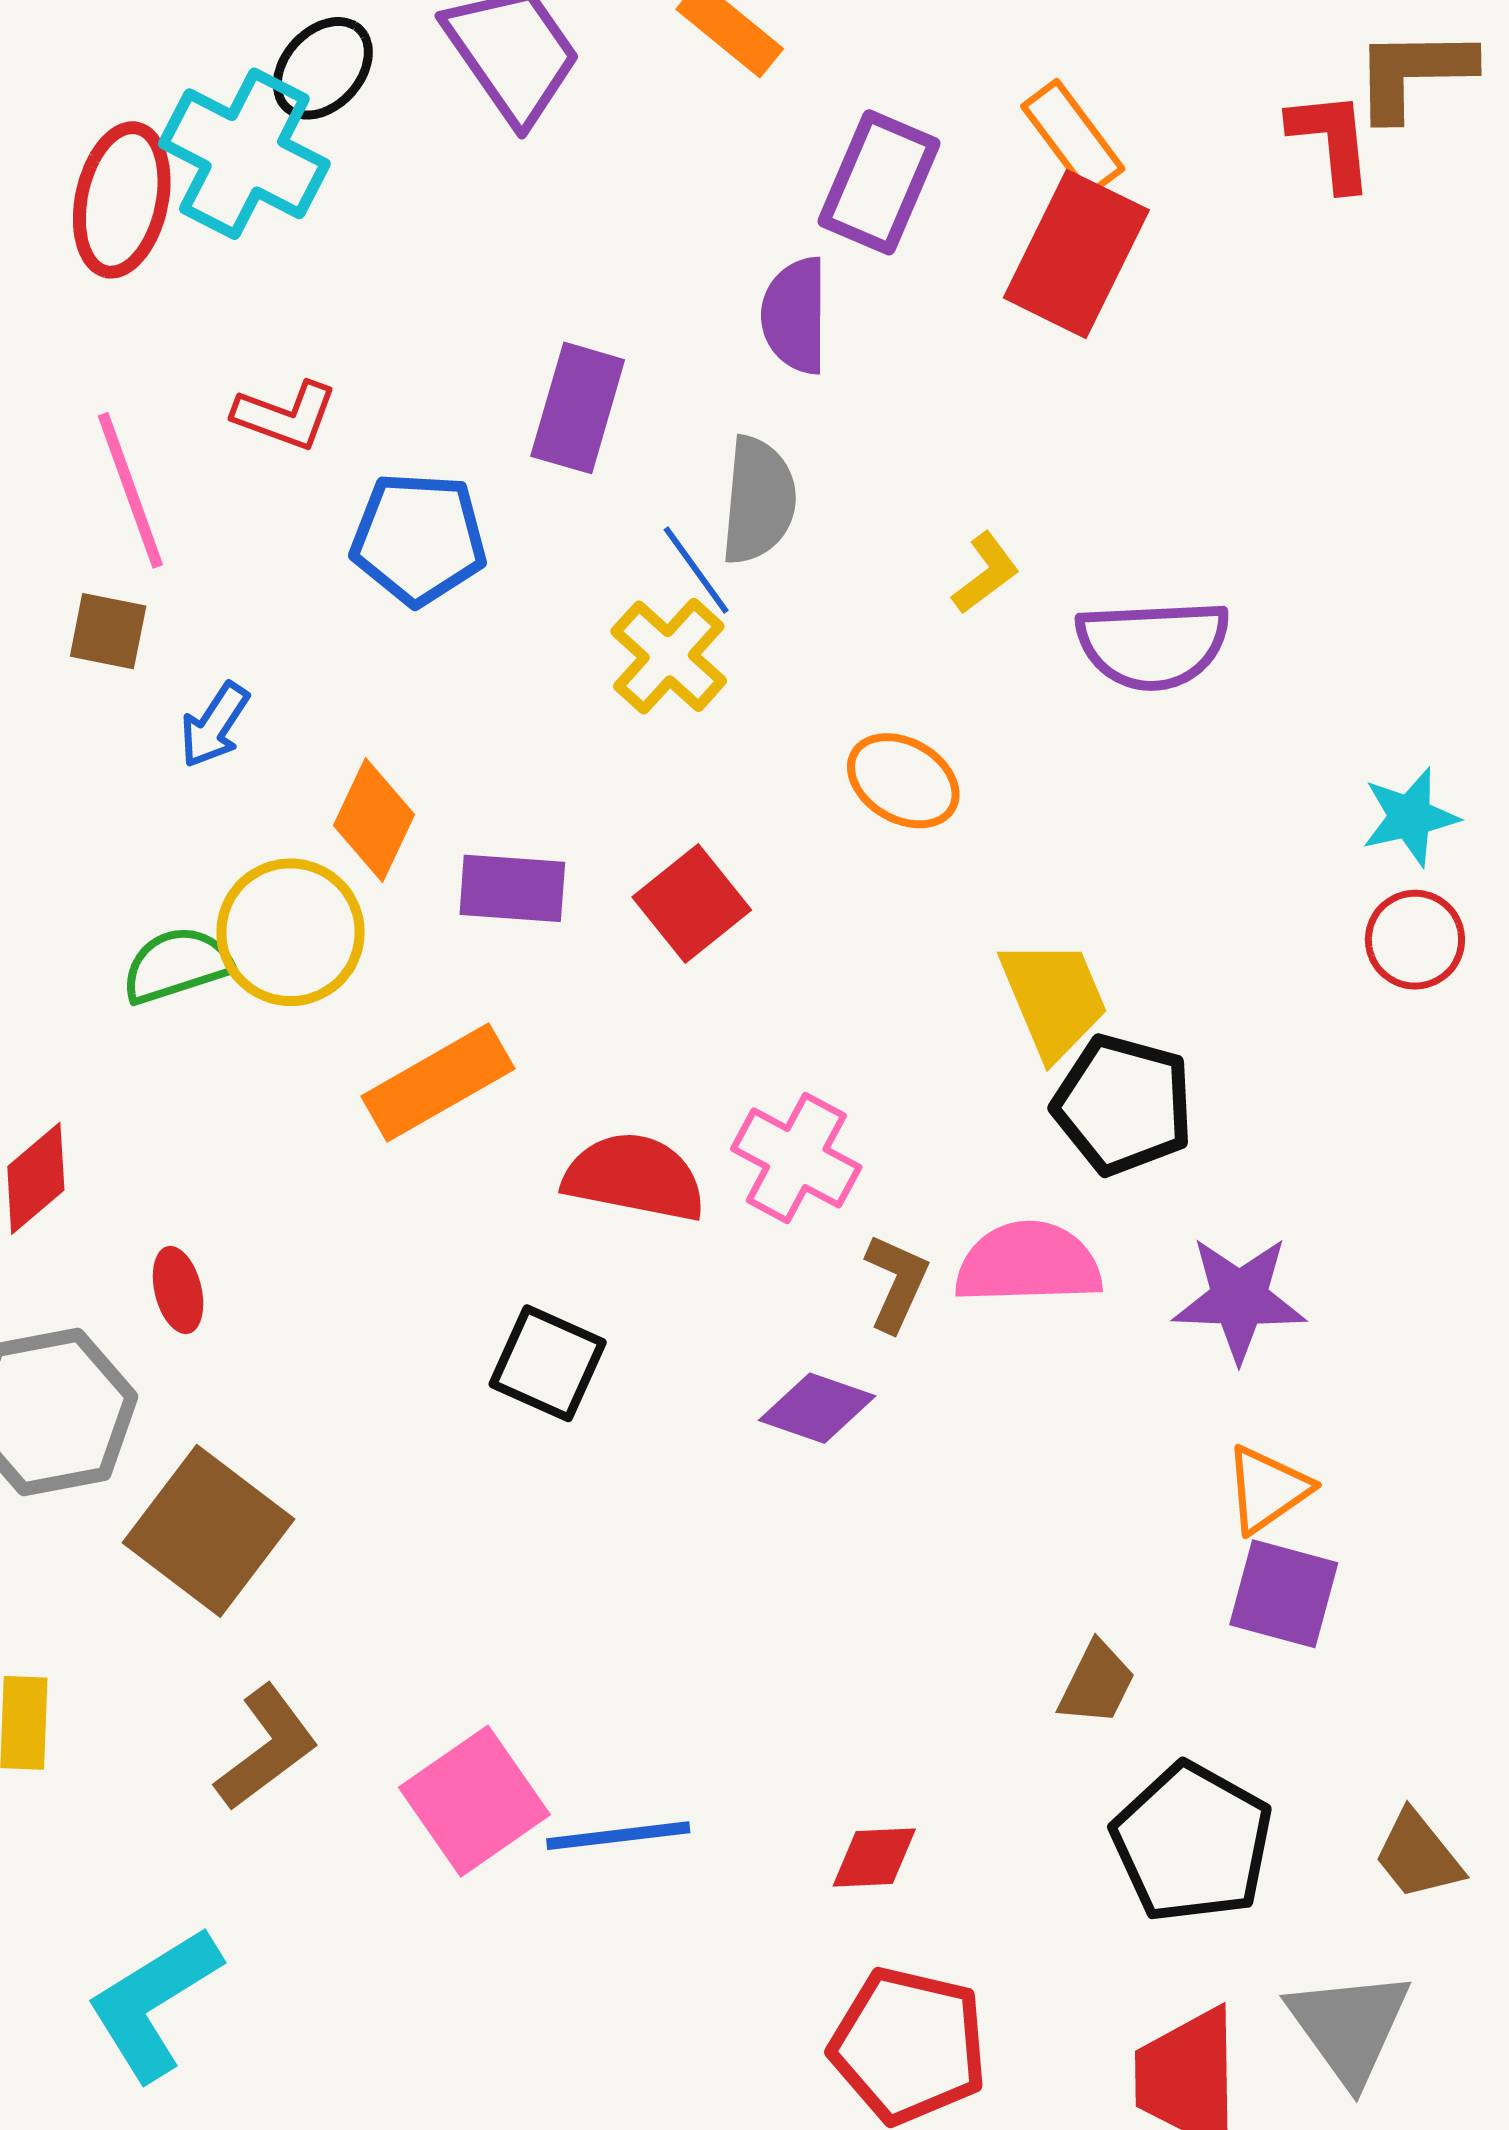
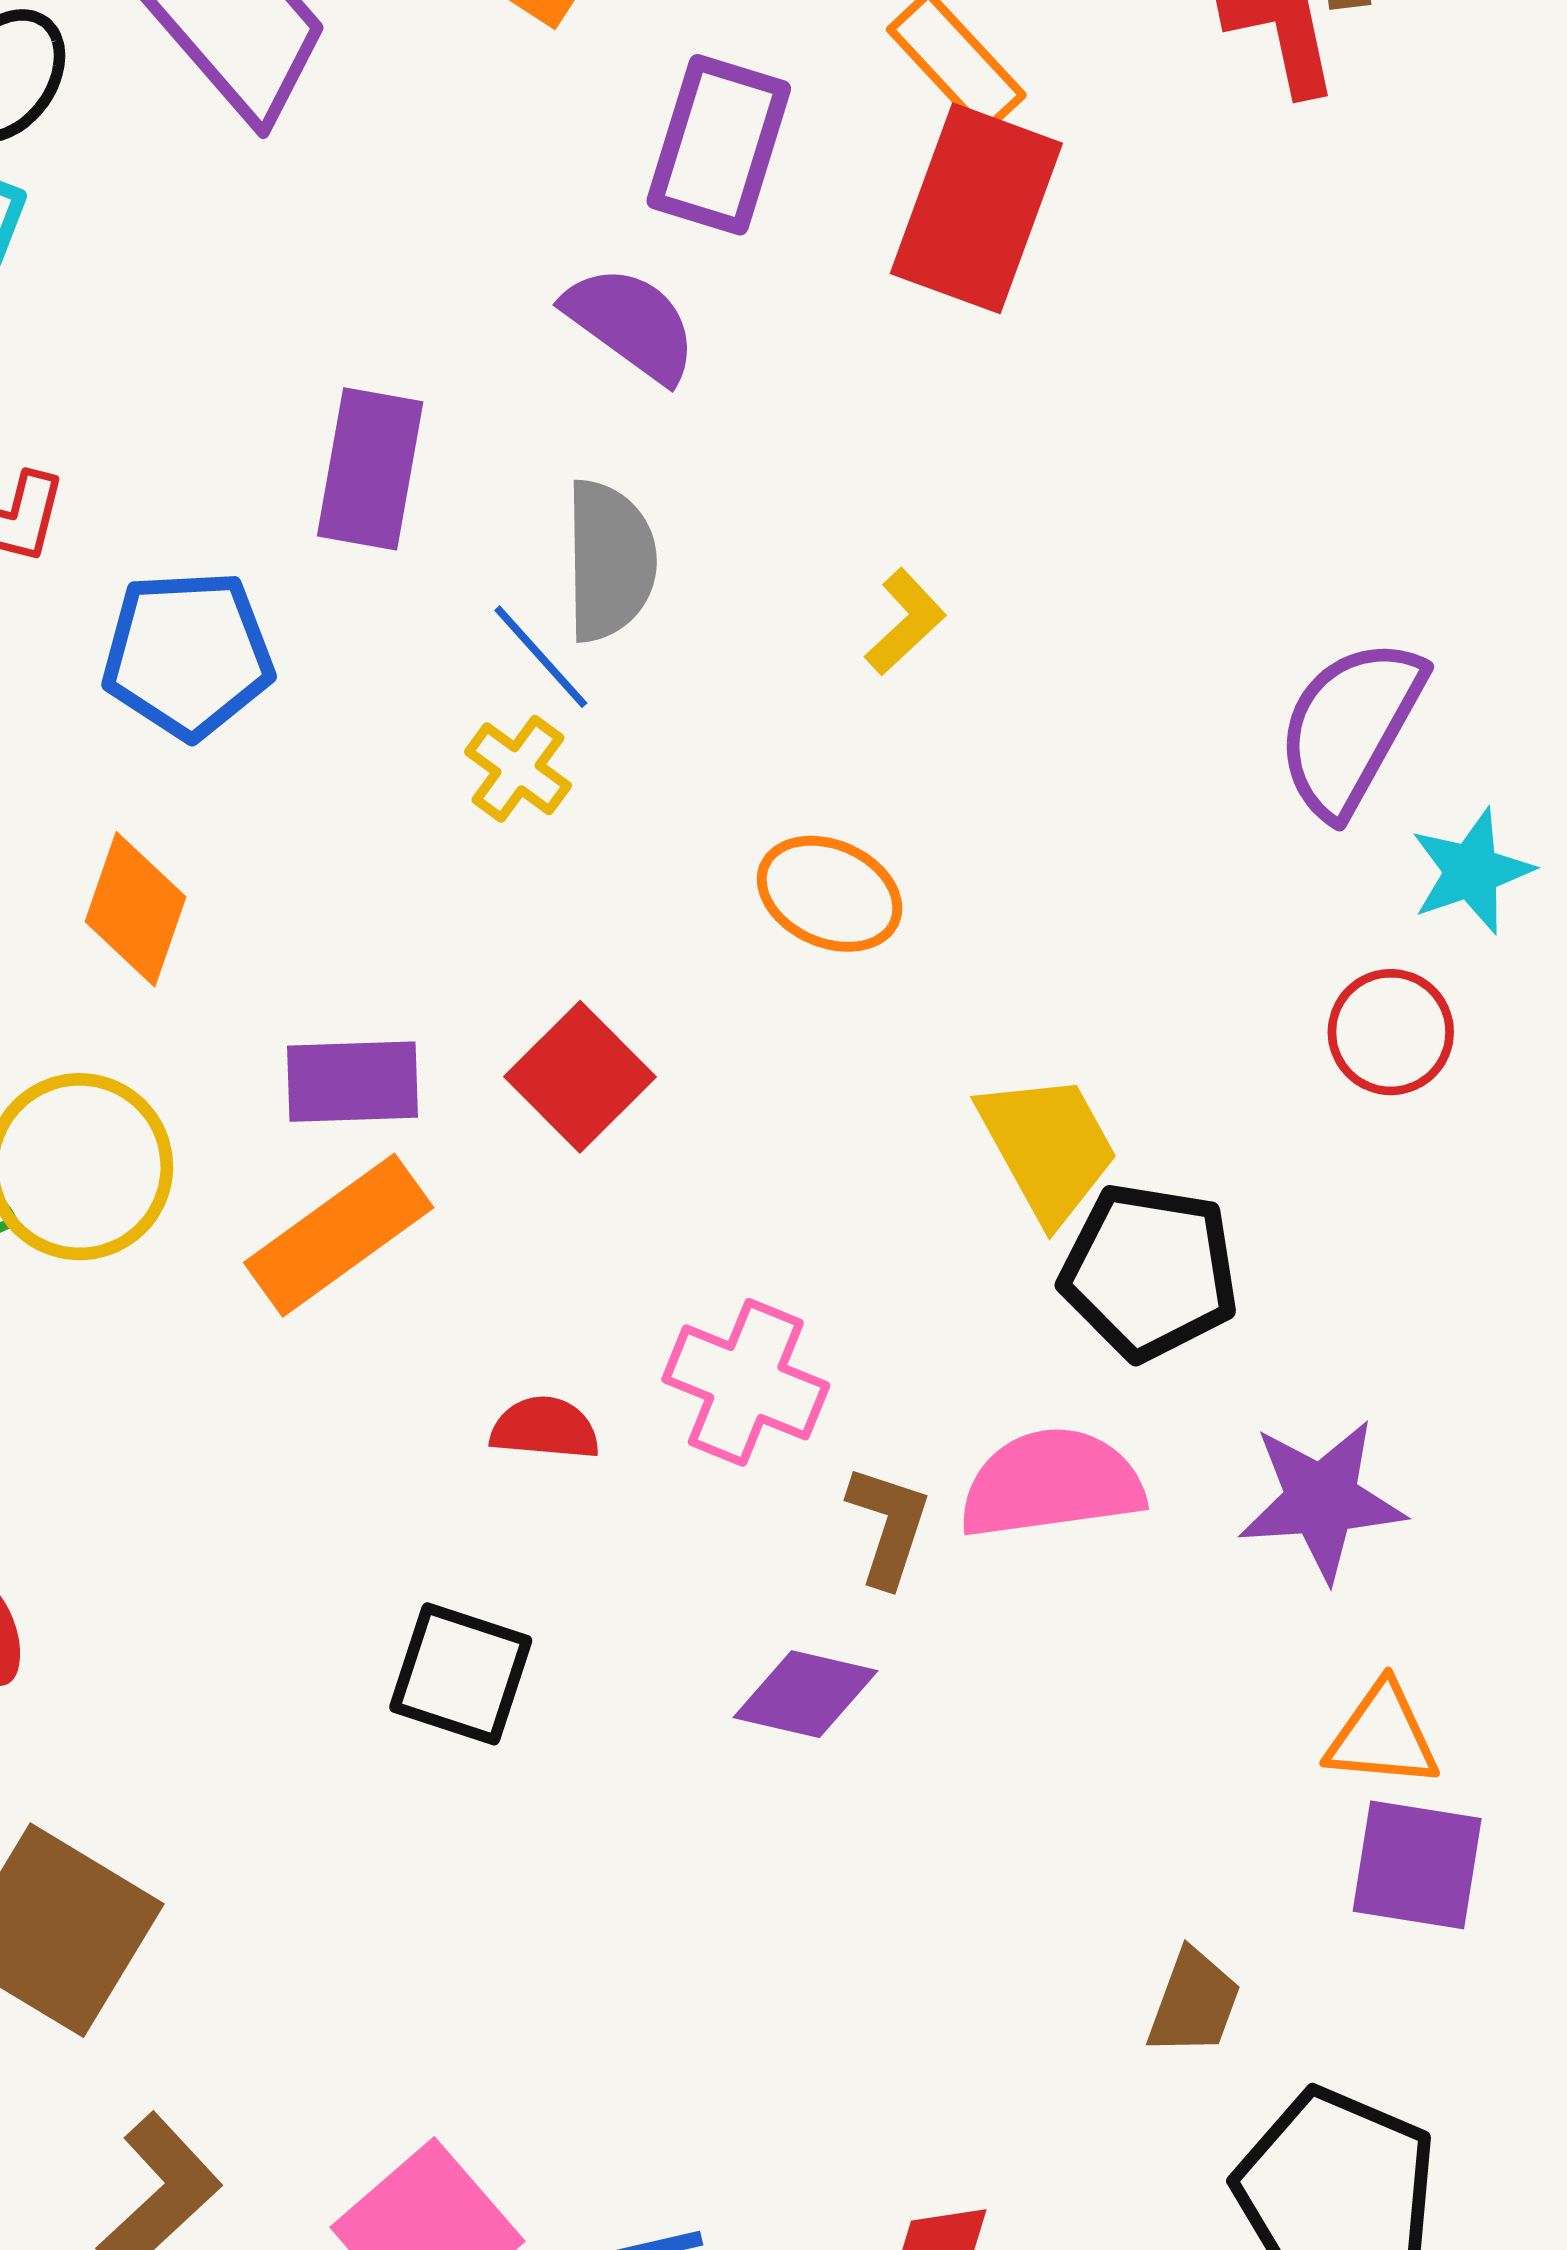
purple semicircle: (795, 316) -> (631, 323), turned 132
purple semicircle: (1153, 645) -> (1350, 727), moved, turned 128
yellow cross: (669, 656) -> (518, 769), size x0.7
orange diamond: (374, 820) -> (136, 909), moved
red circle: (1415, 940) -> (1391, 1032), moved
orange rectangle: (438, 1082) -> (339, 1235), moved
red semicircle: (634, 1177) -> (545, 1428), size x0.6
orange triangle: (1267, 1489) -> (1382, 1736), turned 46

